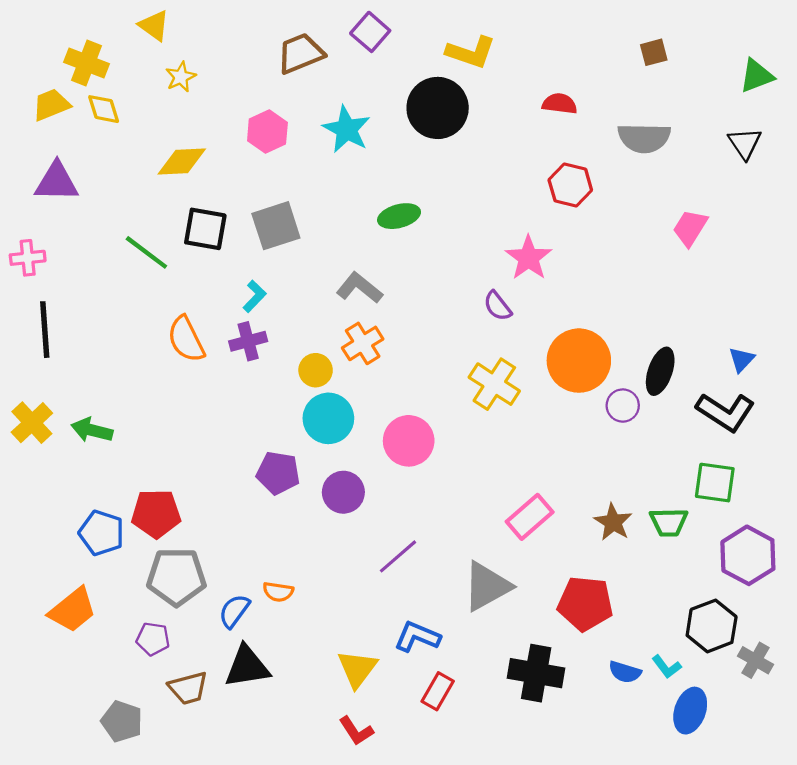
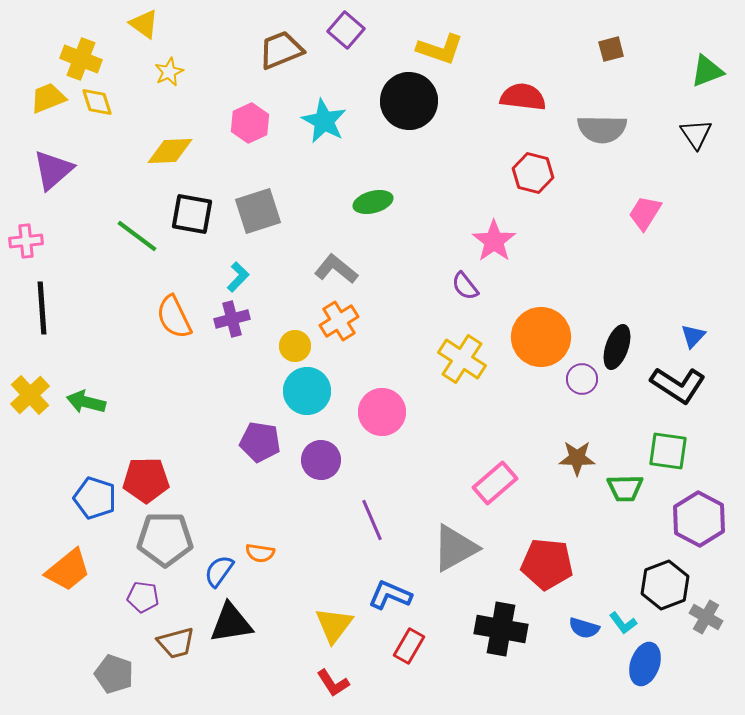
red semicircle: (560, 104) -> (523, 97), size x1.4
purple triangle: (57, 182) -> (53, 170), turned -42
brown star: (613, 522) -> (577, 458), moved, turned -30
purple line: (398, 556) -> (372, 520), turned -72

